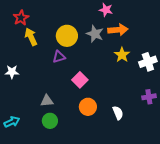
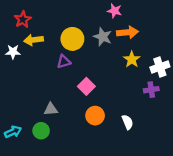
yellow arrow: (31, 37) -> (33, 40), turned -72
white star: (12, 72) -> (13, 52), moved
purple cross: (149, 97) -> (151, 90), moved
green circle: (50, 121) -> (41, 131), moved

